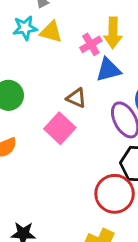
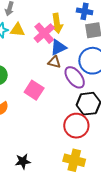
pink cross: (91, 44) -> (44, 33), size x1.5
brown triangle: (76, 98) -> (54, 62), moved

